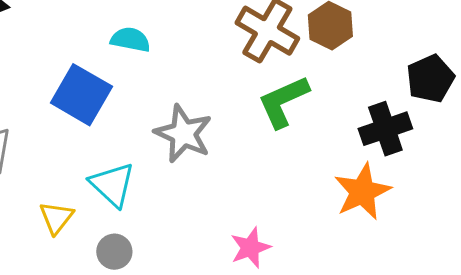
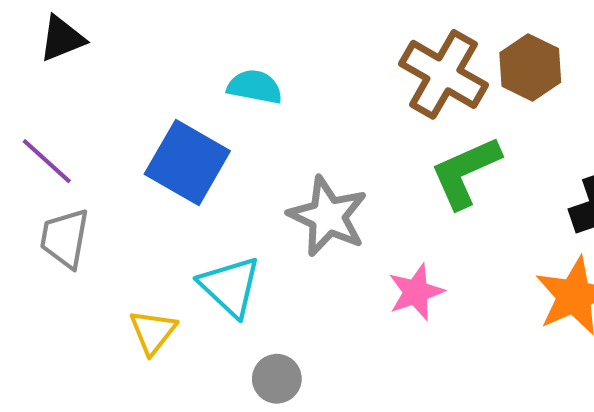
pink star: (250, 248) -> (416, 292), moved
gray circle: (114, 252) -> (277, 379), moved

